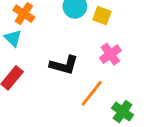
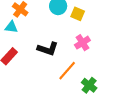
cyan triangle: (13, 38) -> (11, 27), turned -40

